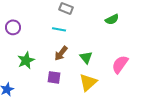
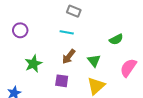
green semicircle: (112, 19) -> (116, 39), moved

